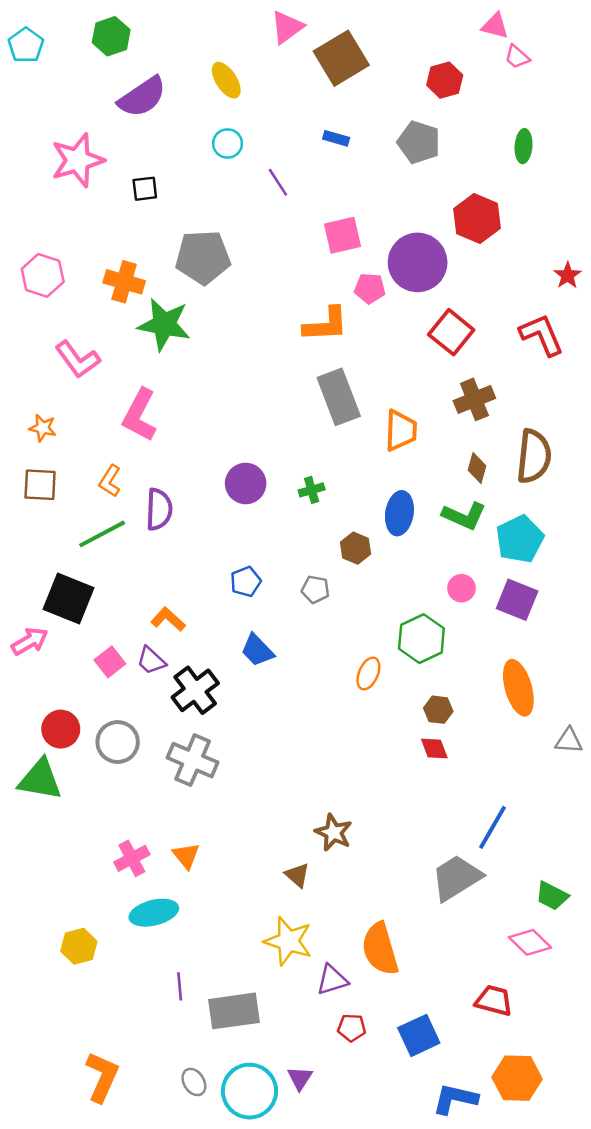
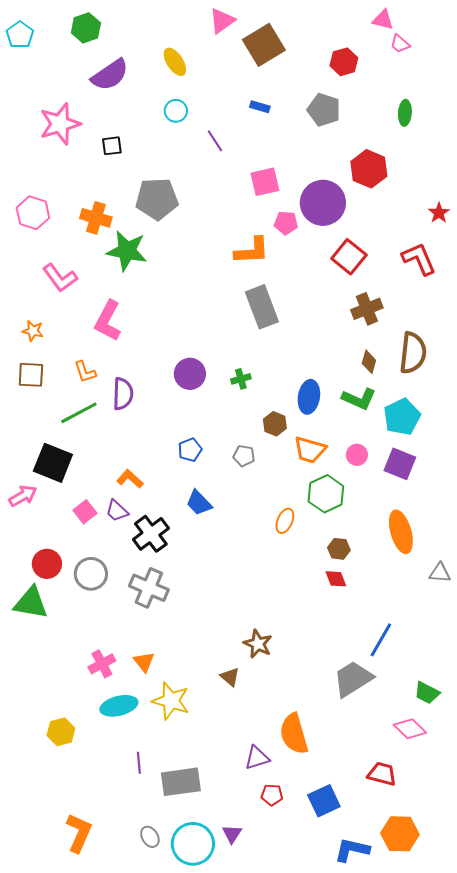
orange trapezoid: (401, 430) -> (310, 450), moved, turned 104
orange L-shape: (110, 481) -> (85, 372), turned -50
yellow star: (288, 941) -> (171, 701), moved

